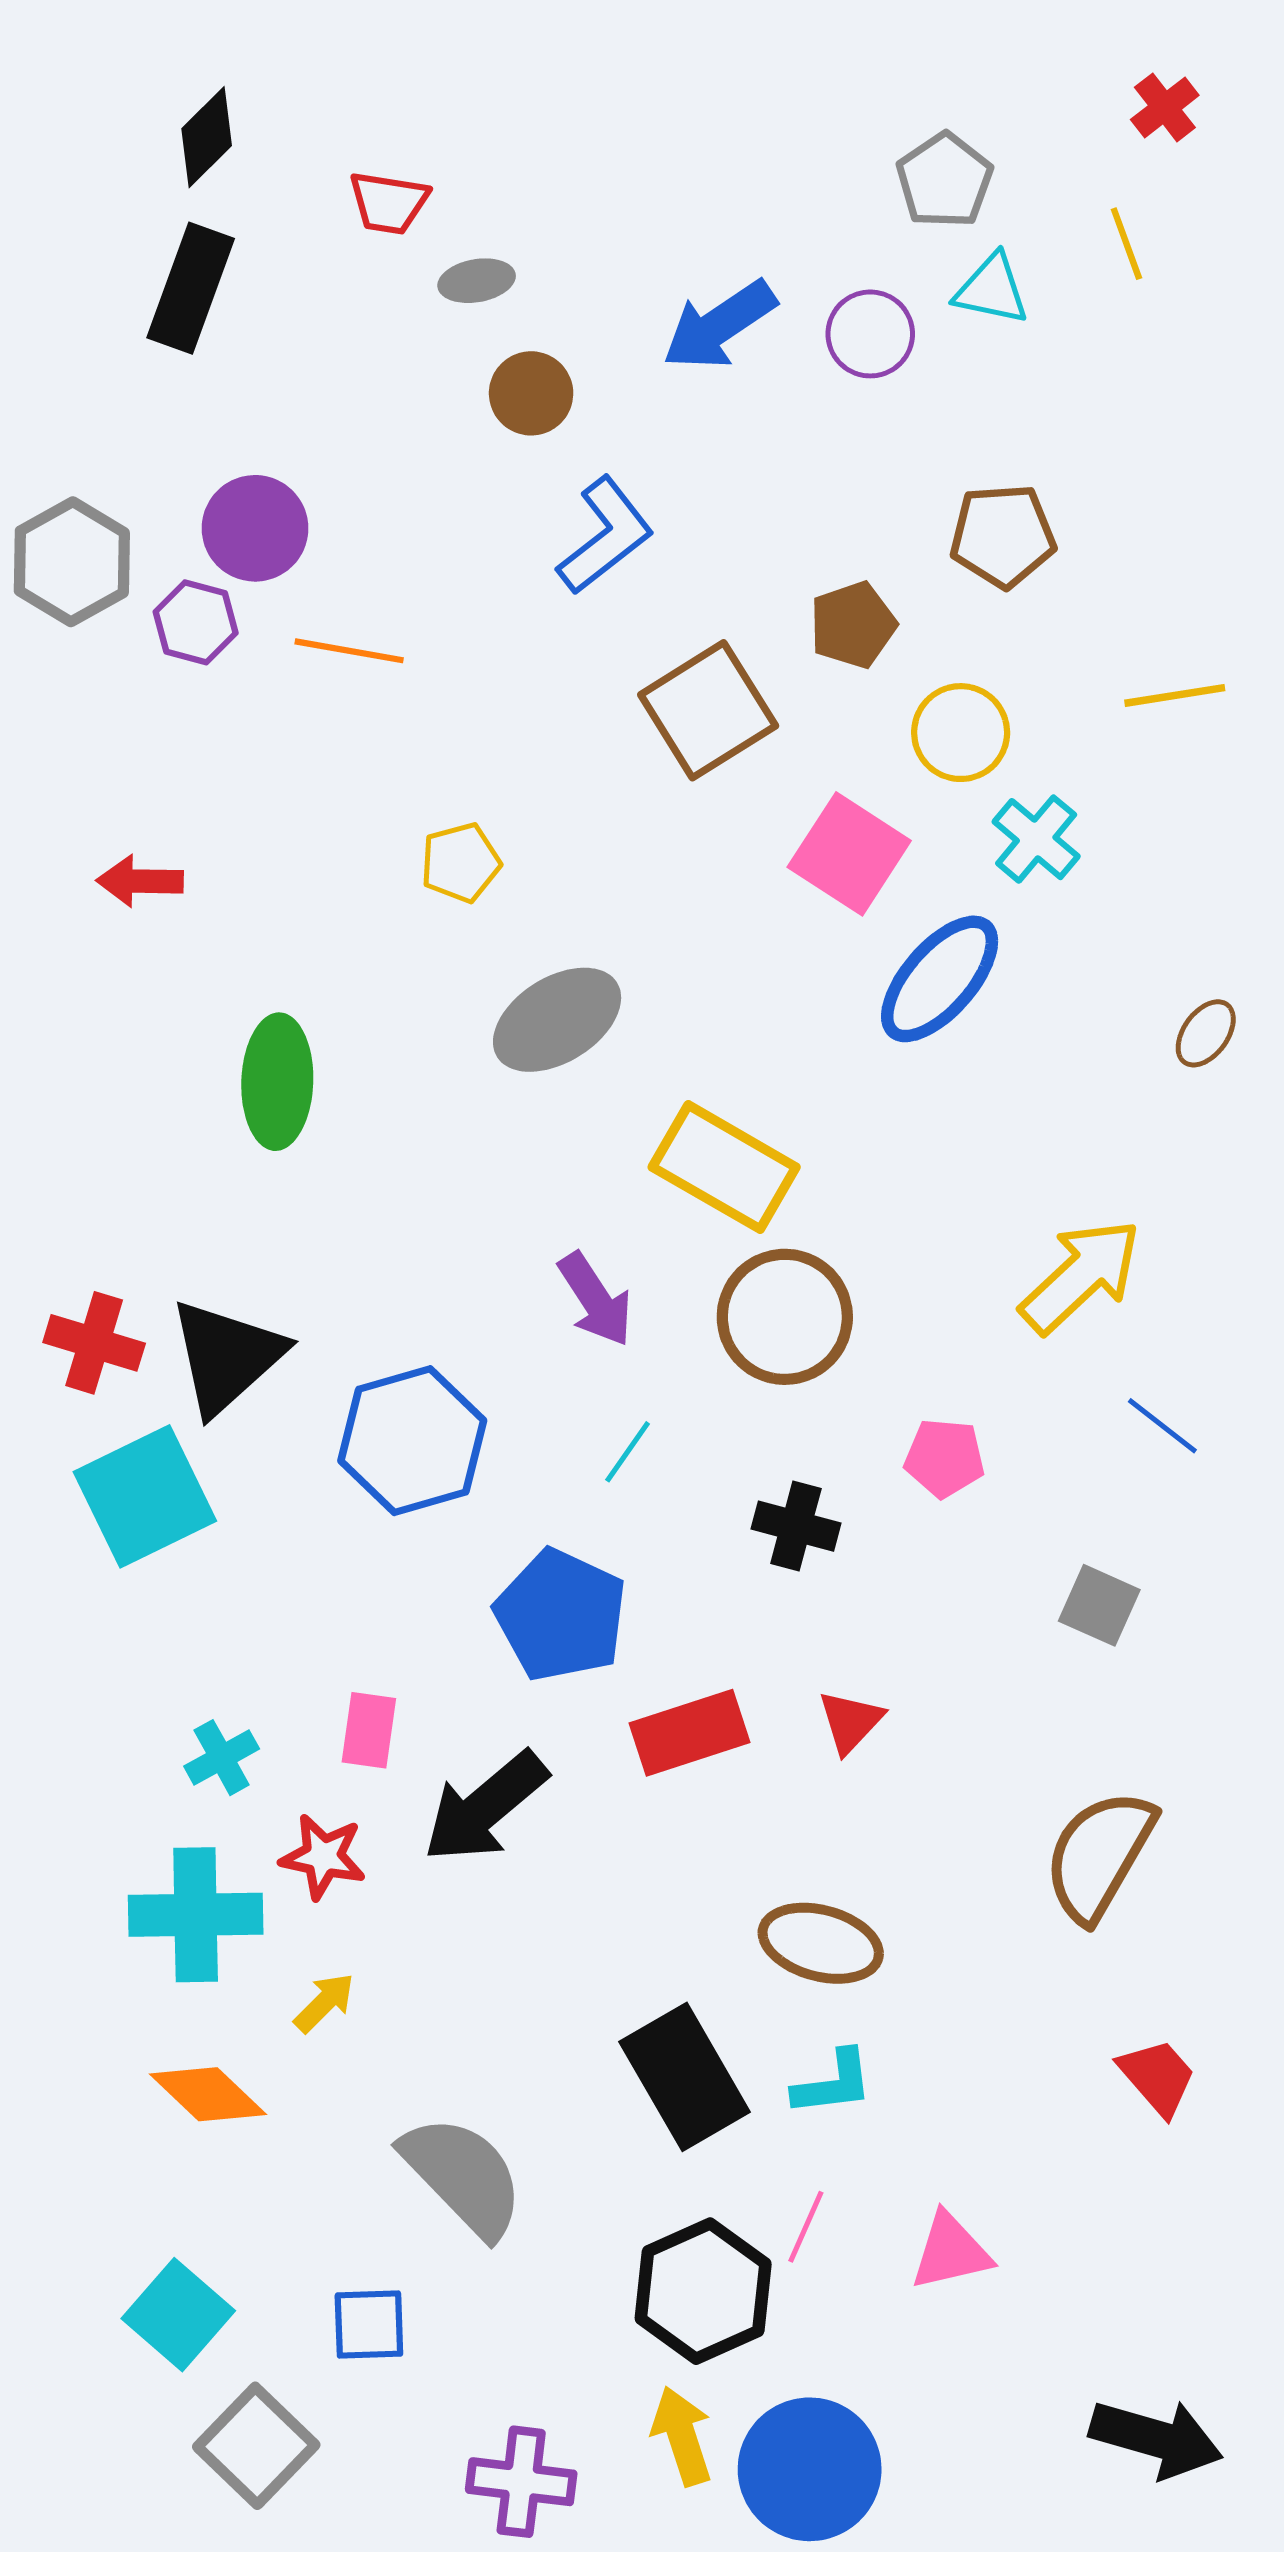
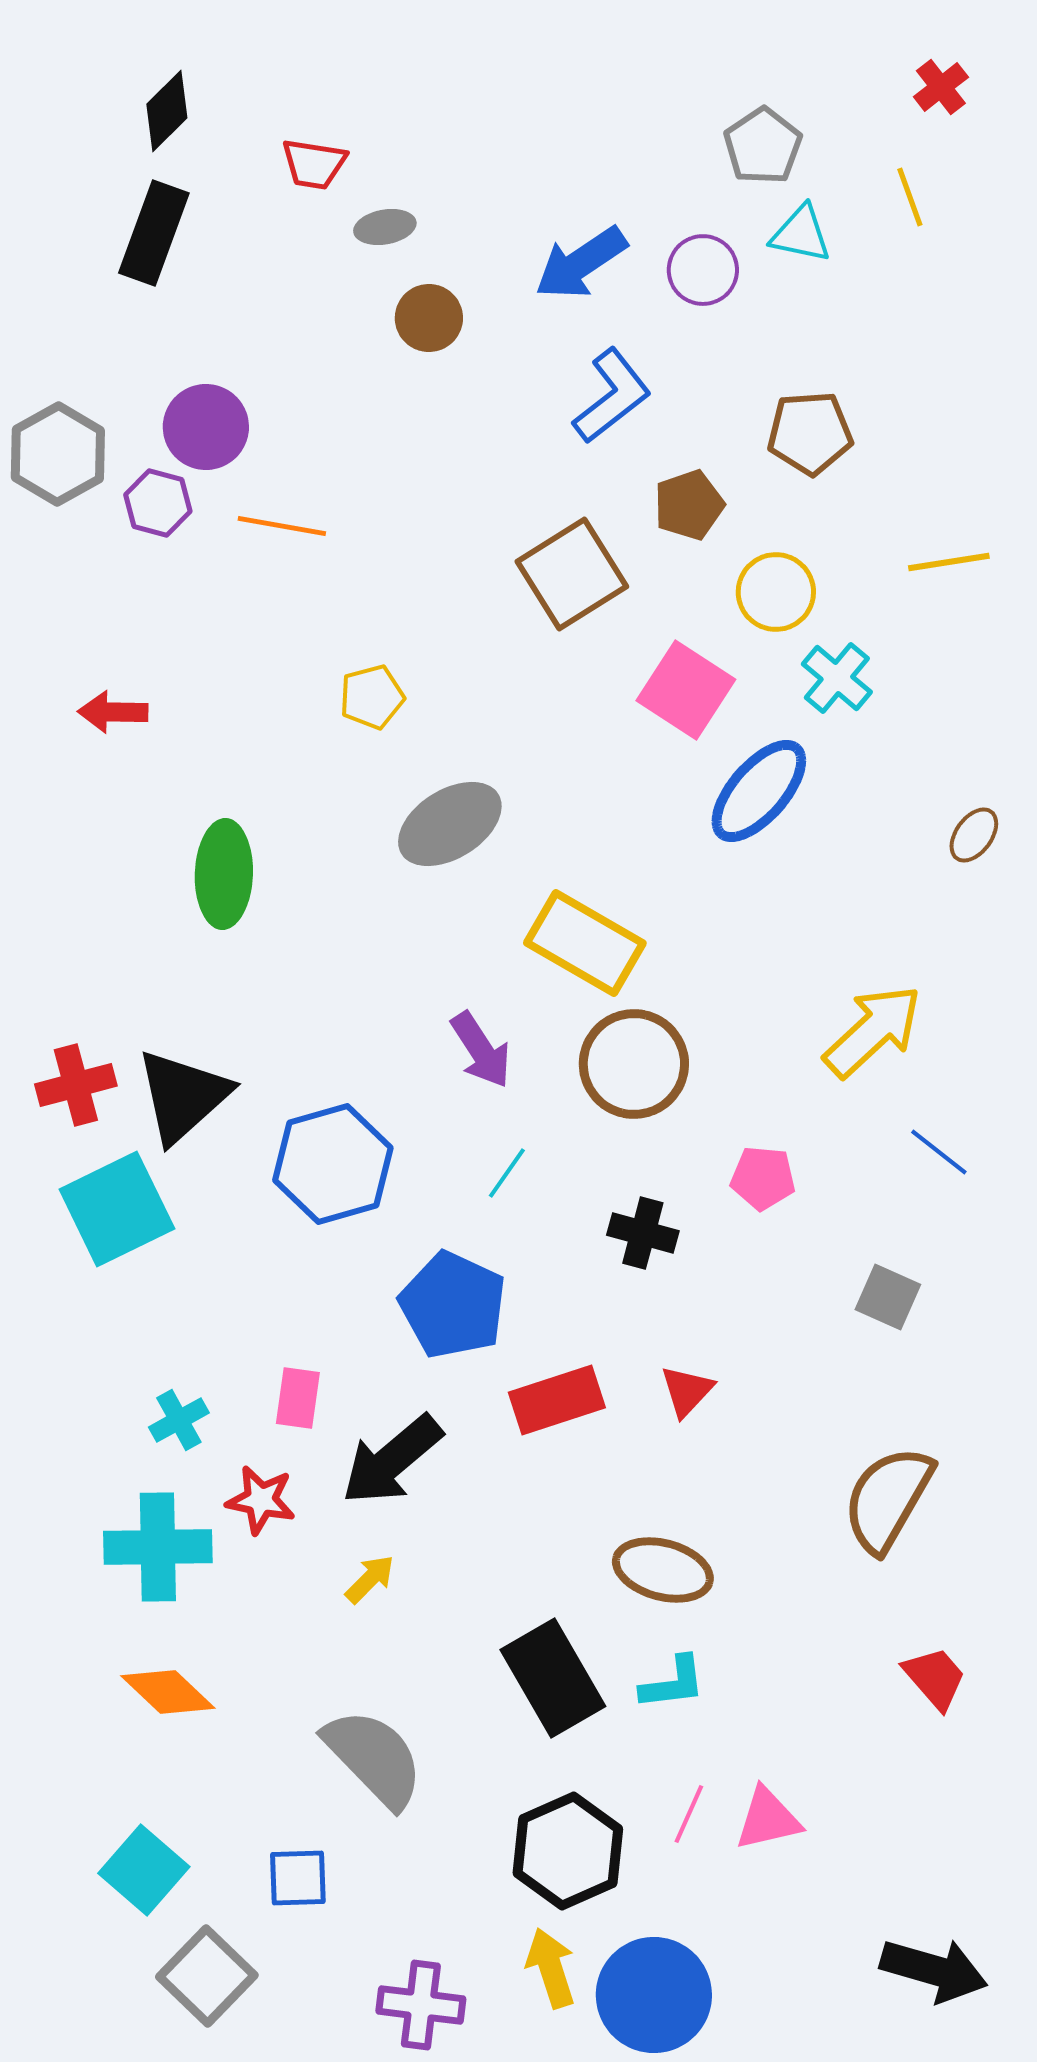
blue L-shape: (605, 536) -> (612, 396), moved
red cross: (94, 1343) -> (76, 1085), turned -32
yellow arrow: (324, 2003) -> (370, 1579), moved
pink line: (806, 2227) -> (689, 1814), moved

